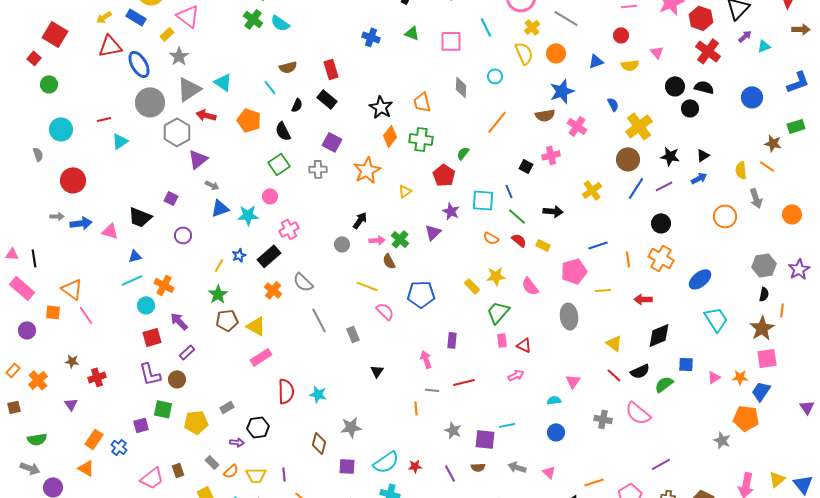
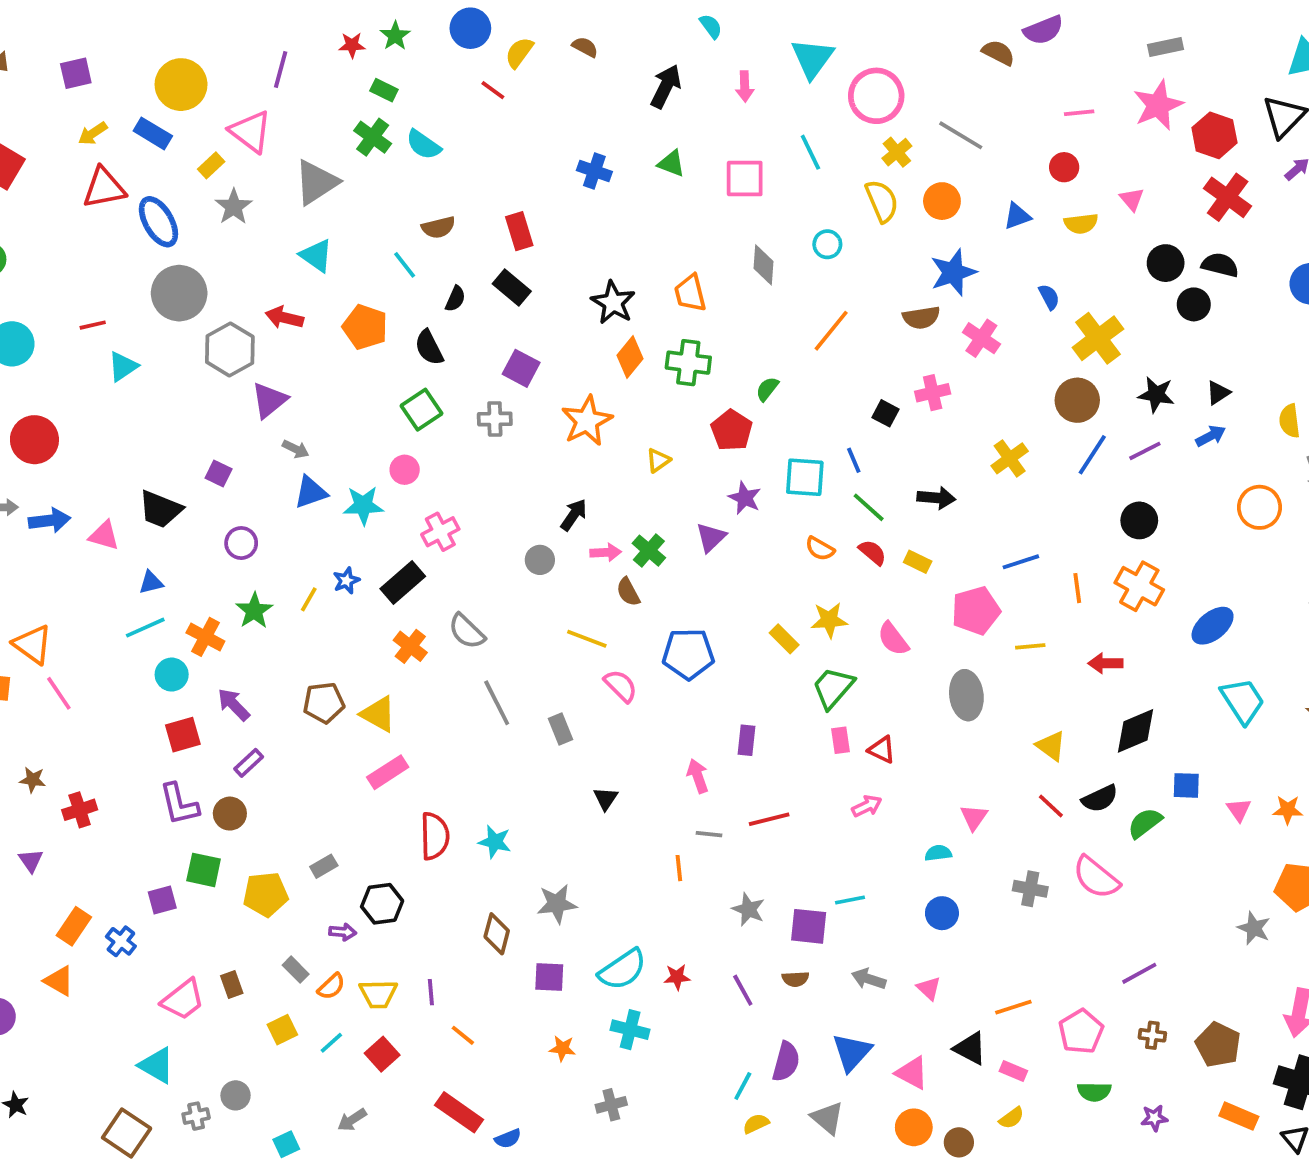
gray triangle: (189, 89) -> (316, 182), moved
green star: (218, 294) -> (254, 611), moved
pink triangle: (714, 377) -> (1239, 810), turned -32

